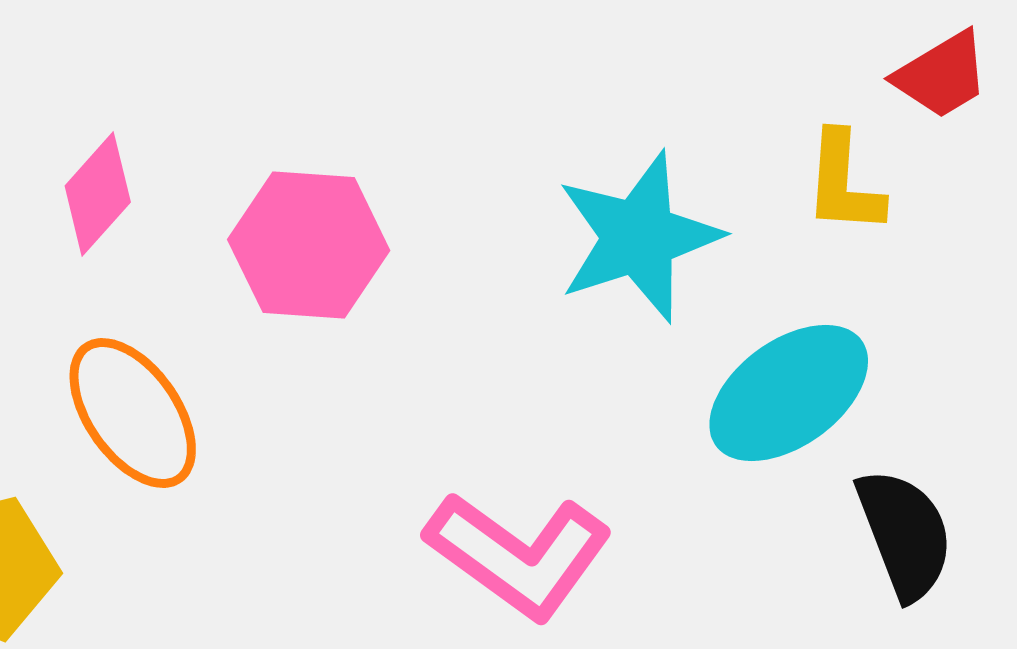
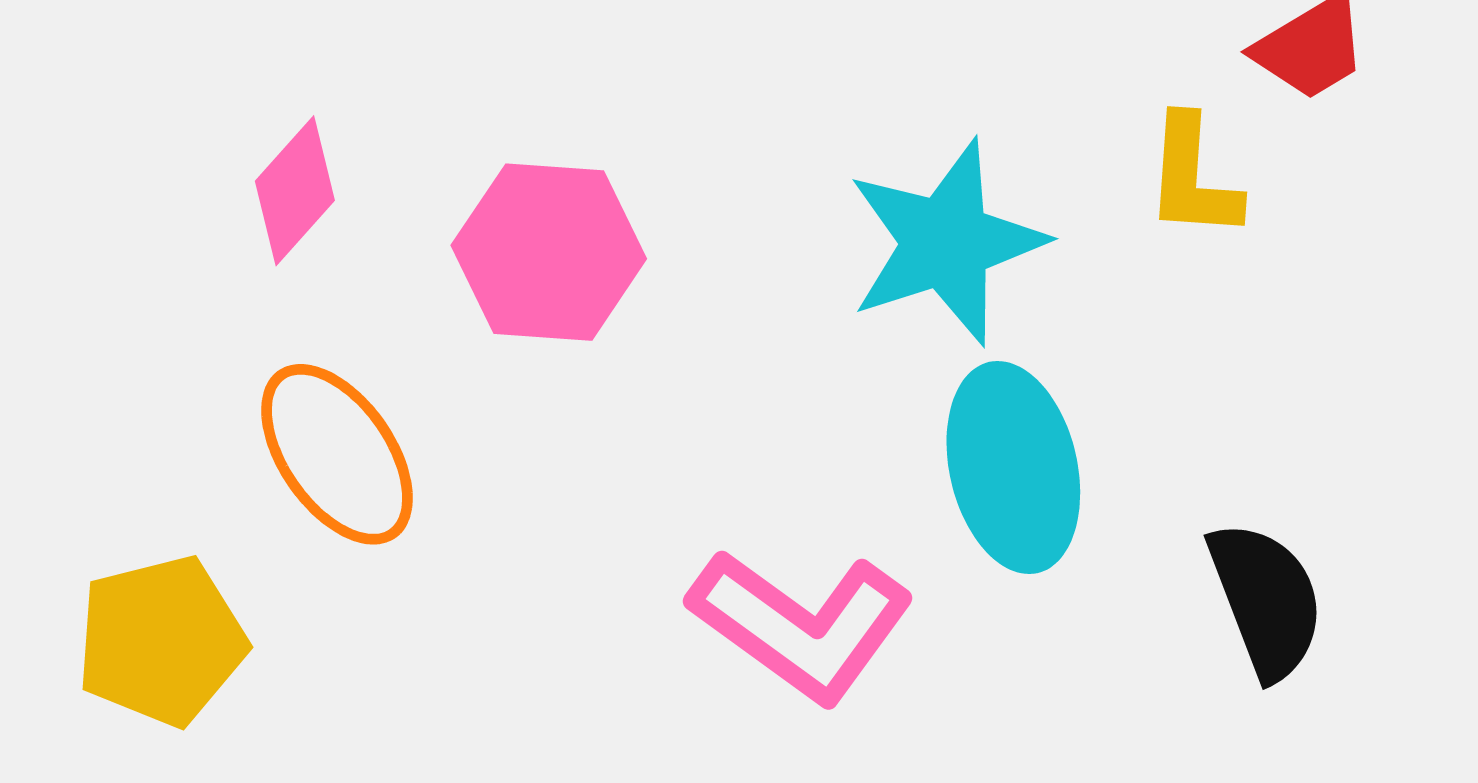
cyan ellipse: (789, 393) -> (1013, 468), moved, turned -67

